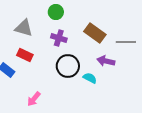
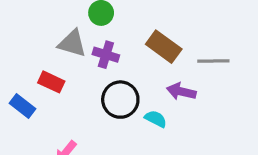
gray triangle: (24, 28) -> (72, 43), moved

